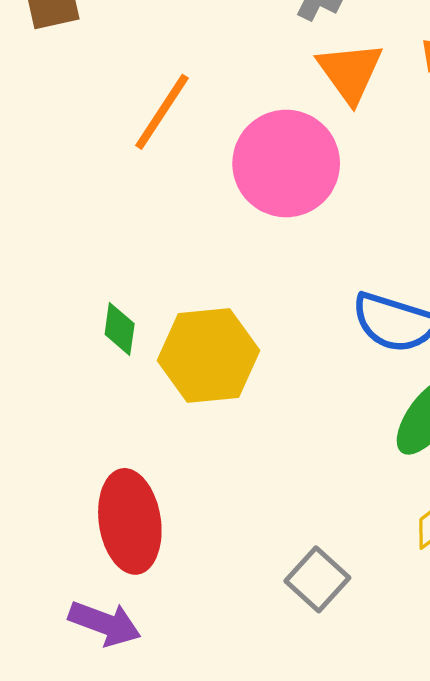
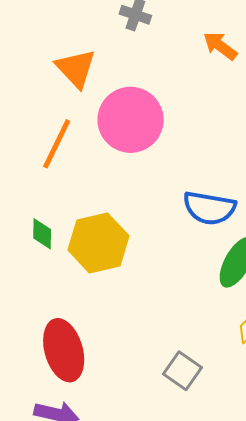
orange triangle: (350, 72) -> (76, 68), moved
orange line: (162, 112) -> (57, 144), moved

